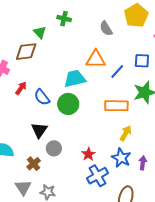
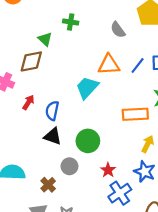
blue line: (117, 71) -> (138, 66), moved
cyan trapezoid: (75, 79) -> (87, 88), turned -30
blue semicircle: (42, 97) -> (52, 111), turned 54
green circle: (68, 104) -> (88, 141), moved
black triangle: (39, 130) -> (53, 136), moved, turned -42

